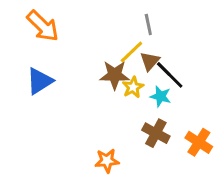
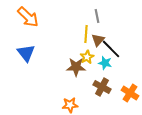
yellow line: (131, 52) -> (86, 34), turned -42
brown star: (115, 75) -> (76, 67), moved
blue triangle: (40, 81) -> (26, 53), turned -36

